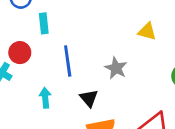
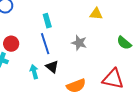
cyan rectangle: (44, 23) -> (47, 21), moved
black triangle: (89, 98) -> (52, 67), moved

